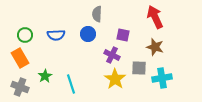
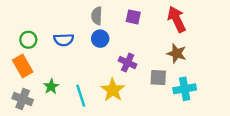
gray semicircle: (97, 14) -> (97, 16), moved
purple square: (123, 35) -> (133, 17), moved
yellow star: (115, 79) -> (113, 90), moved

